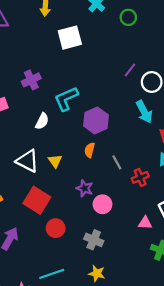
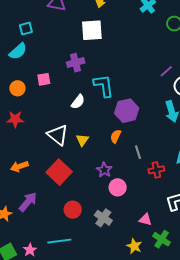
white square: (70, 38) -> (92, 30), moved
cyan L-shape: (66, 99) -> (104, 86), turned 95
pink triangle: (145, 223) -> (145, 220), moved
red circle: (56, 228) -> (73, 210), moved
yellow star: (97, 273) -> (134, 246), moved

